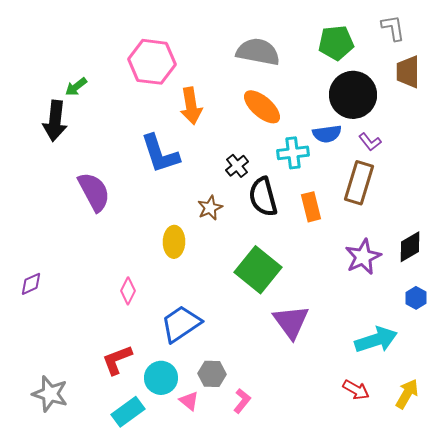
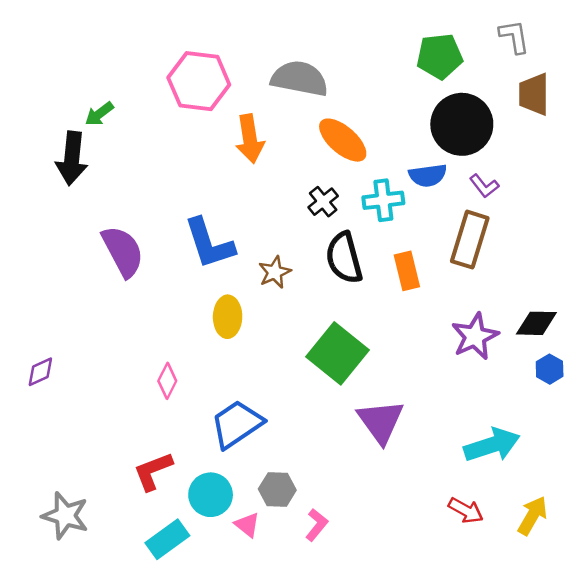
gray semicircle: (258, 52) -> (300, 79), moved
blue L-shape: (160, 154) -> (209, 243), moved
black cross: (237, 166) -> (323, 202), moved
black diamond: (410, 247) -> (536, 323), turned 32
blue hexagon: (416, 298) -> (550, 369), moved

